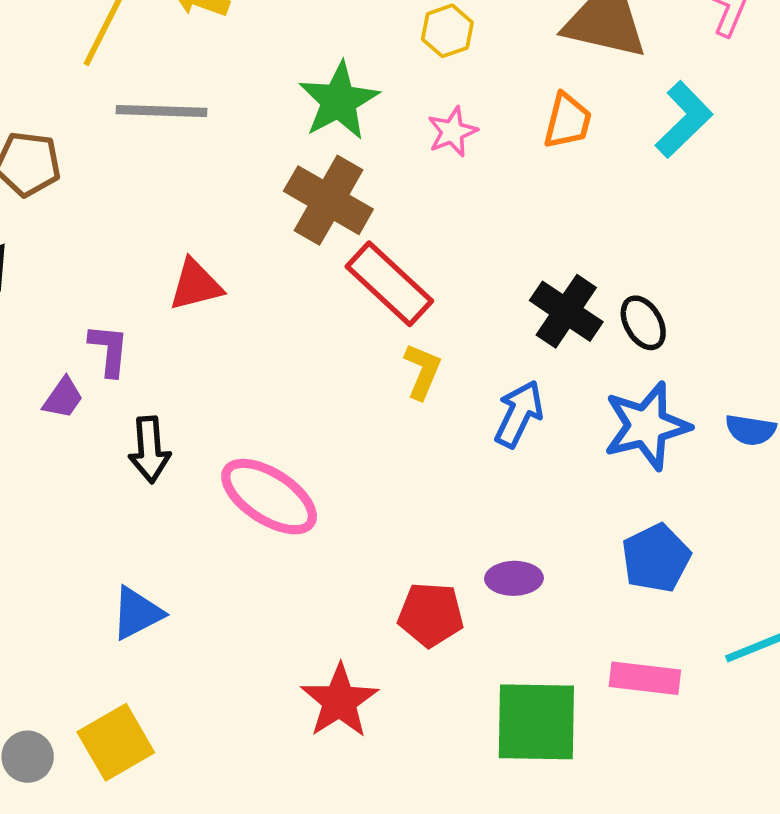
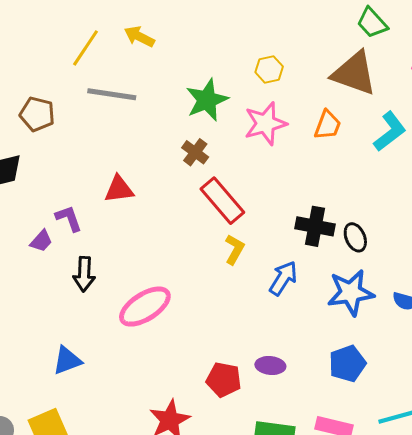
pink star: (452, 132) -> (265, 124), size x1.6
brown cross: (328, 200) -> (195, 152), size x0.6
black cross: (566, 311) -> (315, 226), turned -30
purple L-shape: (109, 350) -> (69, 218), turned -32
pink ellipse: (269, 497) -> (145, 307), turned -72

